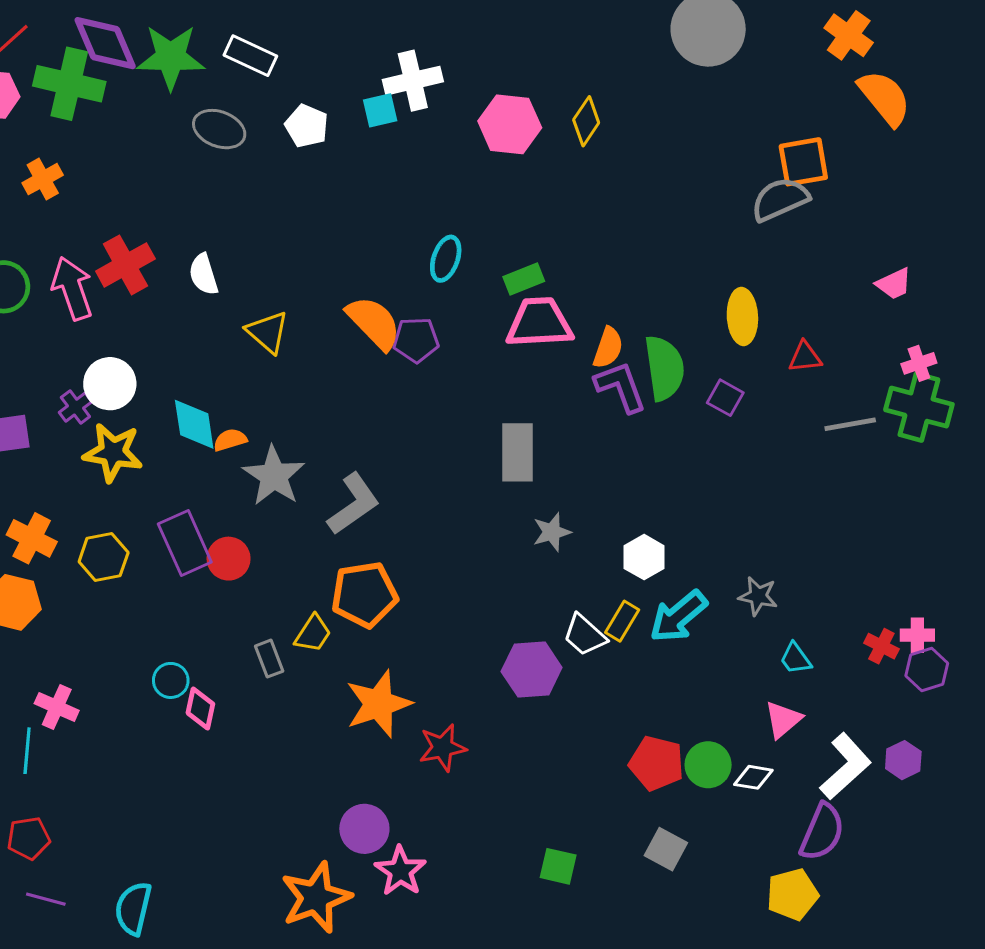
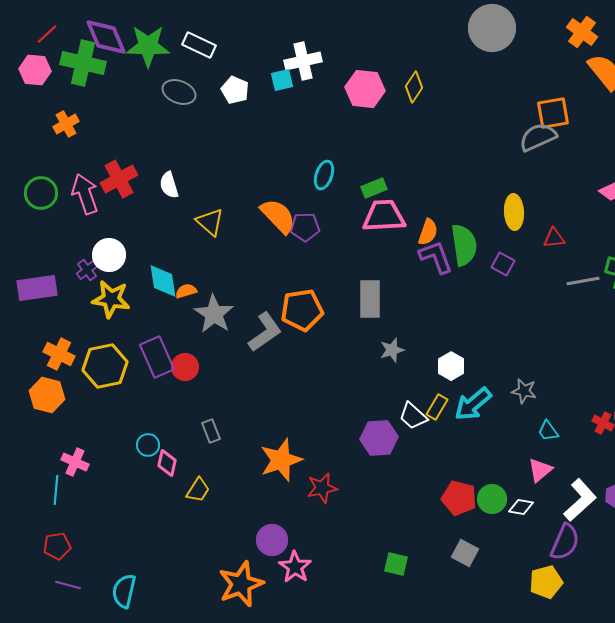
yellow hexagon: (104, 557) -> (105, 366), size x1.4
orange pentagon: (364, 595) -> (302, 310), moved
yellow trapezoid: (313, 634) -> (198, 490), moved

